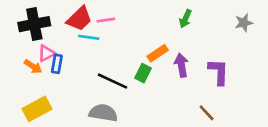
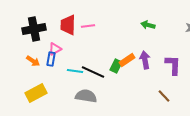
red trapezoid: (79, 19) -> (68, 25), turned 135
green arrow: (185, 19) -> (148, 25), turned 80
cyan line: (89, 37) -> (75, 71), moved
pink triangle: (46, 53) -> (55, 49), moved
orange rectangle: (158, 53) -> (127, 60), moved

